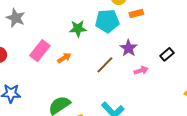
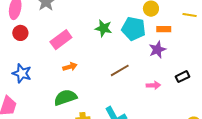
purple star: (129, 48) -> (157, 50), moved
orange arrow: (64, 58) -> (70, 67), moved

